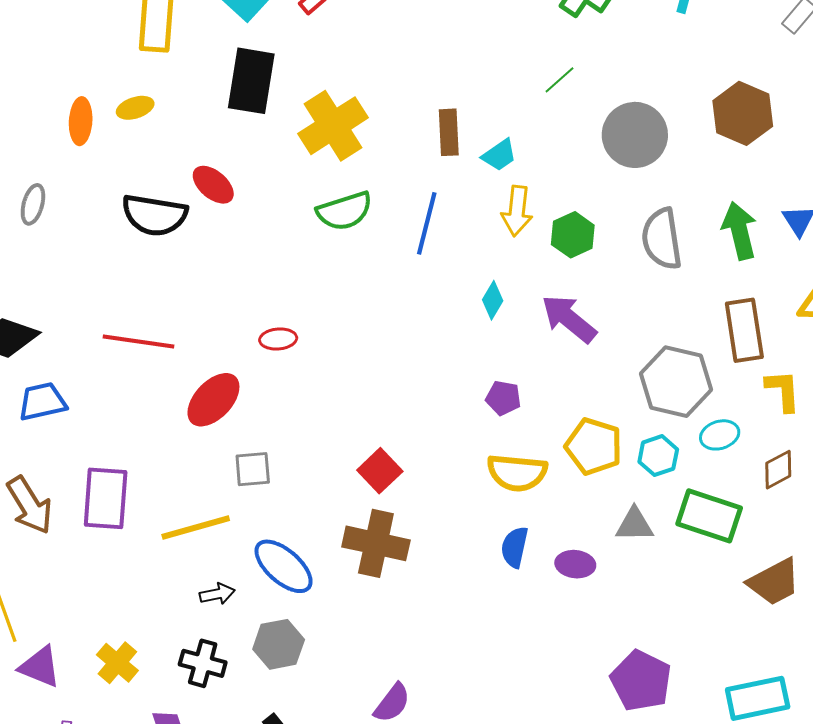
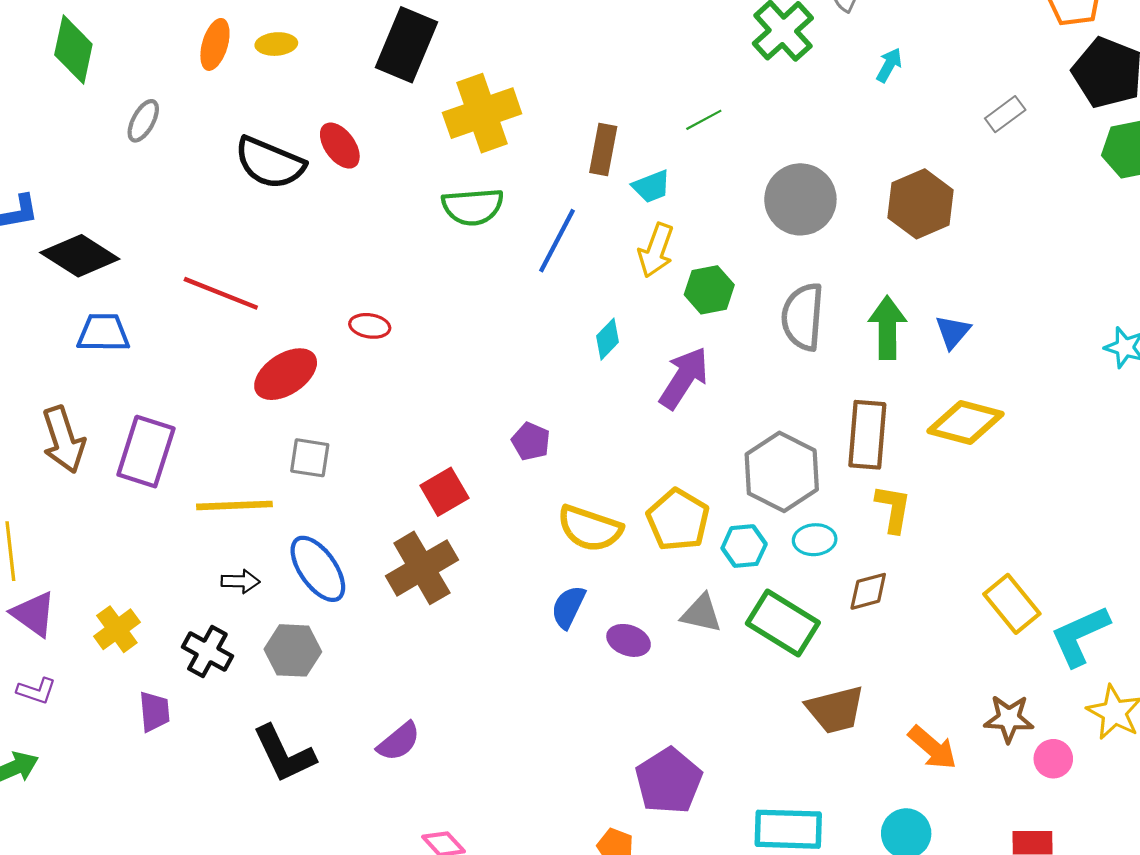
green line: (560, 80) -> (704, 120), moved
purple arrow: (569, 319) -> (684, 378), turned 70
purple pentagon: (503, 398) -> (531, 441), moved
brown cross: (376, 543) -> (422, 568), turned 34

